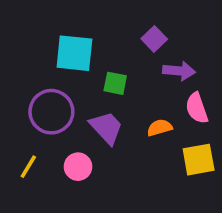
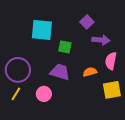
pink semicircle: (197, 108) -> (111, 61), turned 30
purple circle: (51, 112) -> (18, 70), moved
purple trapezoid: (106, 128) -> (60, 72), turned -30

